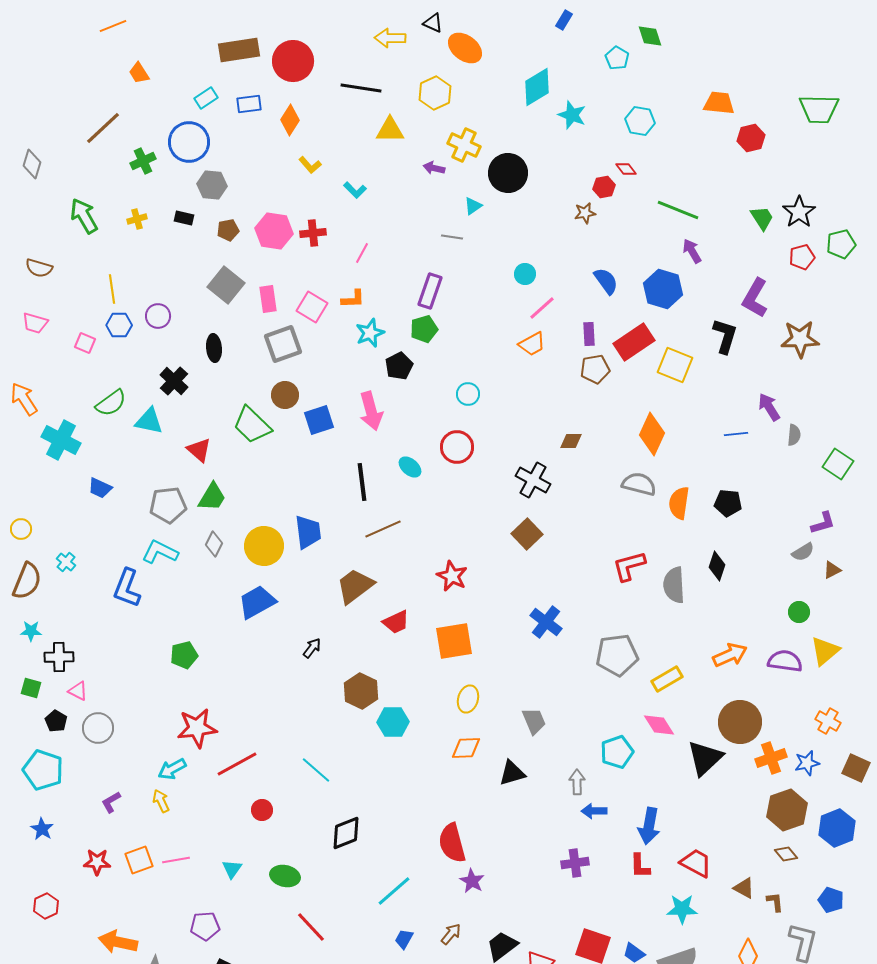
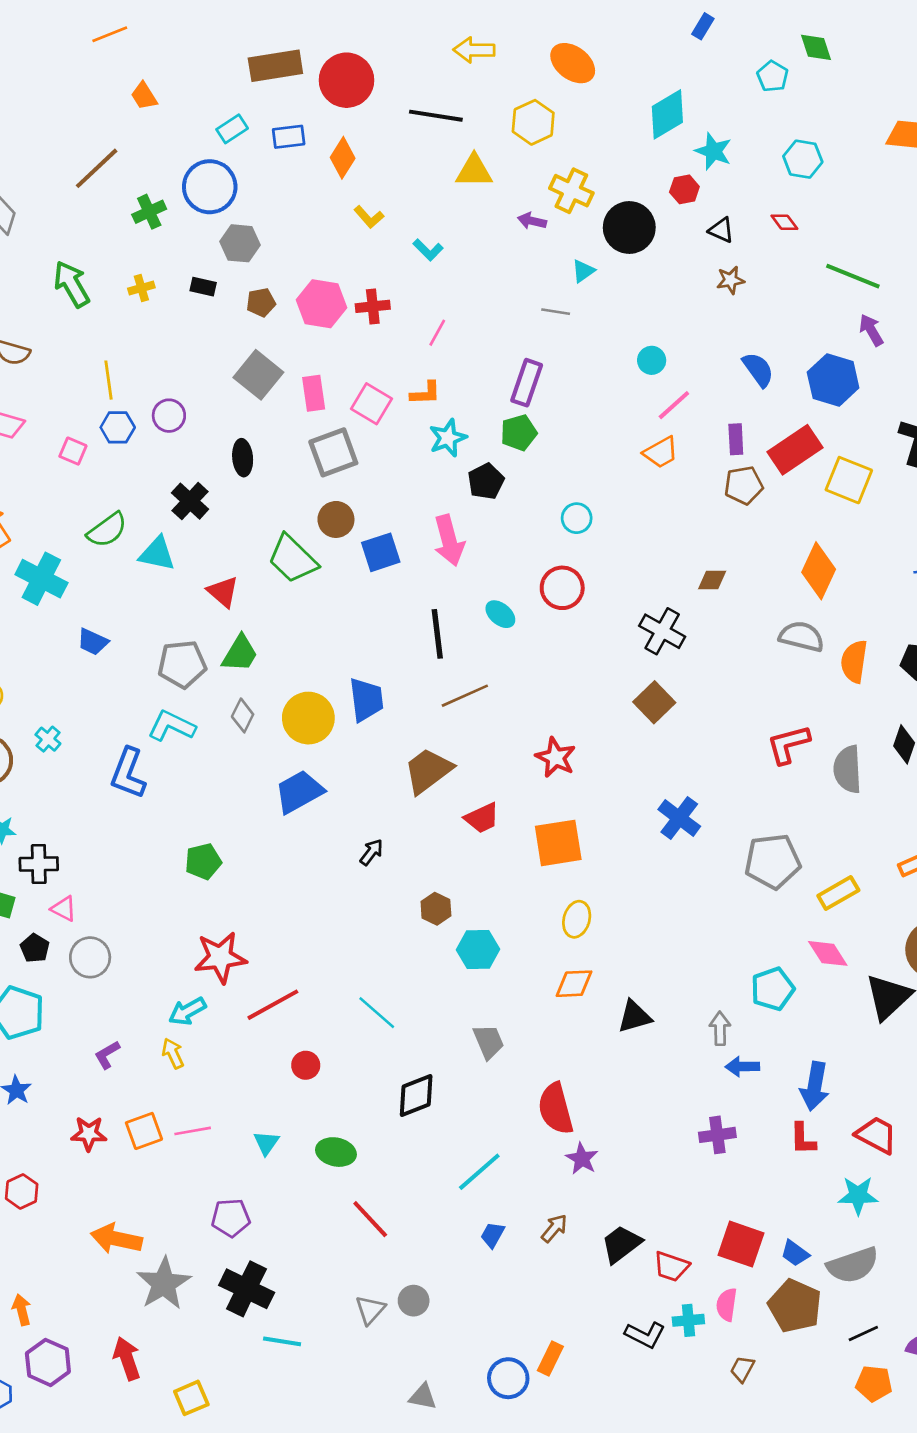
black triangle: (433, 23) -> (721, 230), moved
red hexagon: (604, 187) -> (684, 189), moved
brown hexagon: (361, 691) -> (436, 909), size x0.7
gray trapezoid: (534, 721) -> (489, 1042), moved

